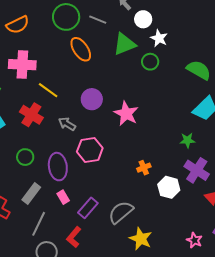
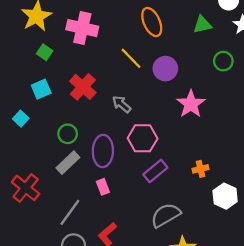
green triangle: (124, 44) -> (202, 25), size x0.7
green circle: (150, 62) -> (223, 61), moved
yellow line: (48, 90) -> (131, 58), moved
purple circle: (92, 99) -> (165, 69), moved
gray rectangle: (31, 194) -> (68, 163), moved
purple rectangle: (88, 208) -> (155, 171), moved

